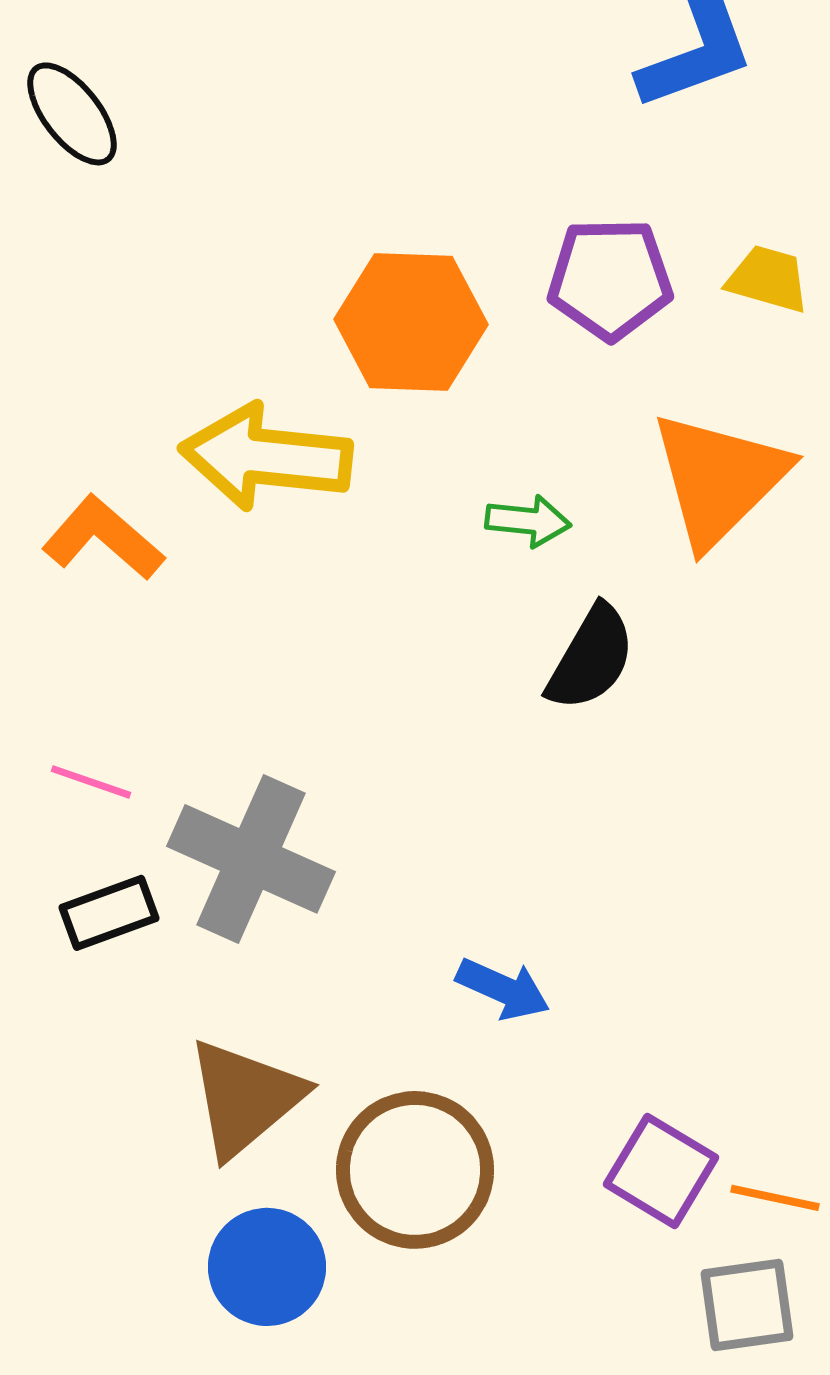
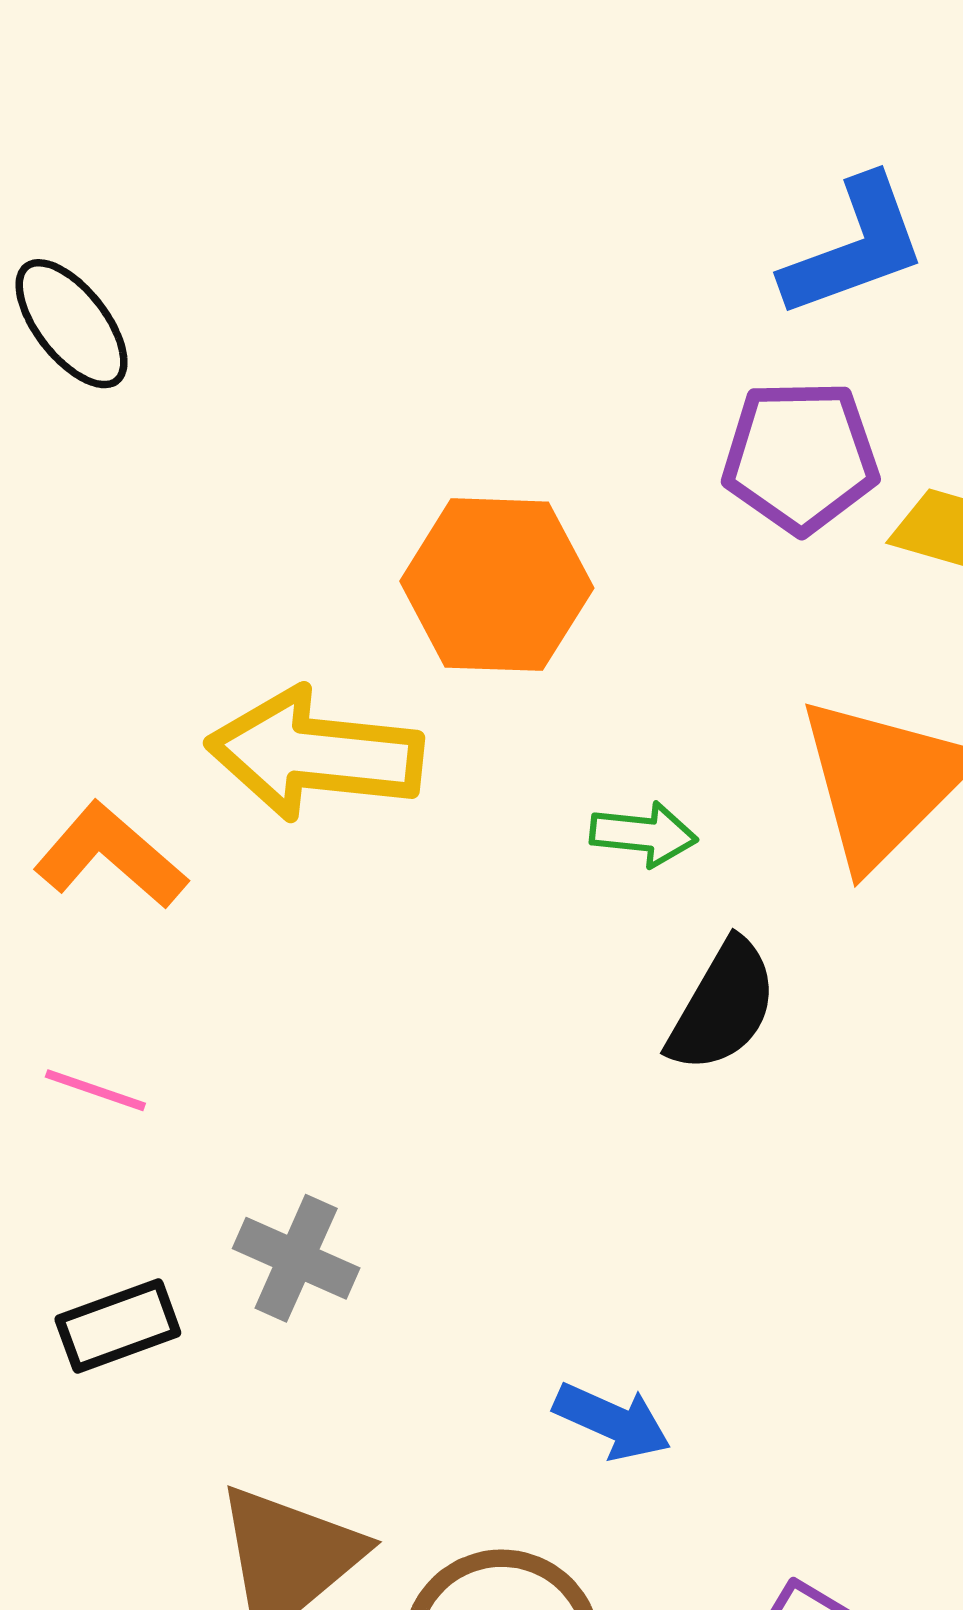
purple pentagon: (610, 279) -> (800, 457), moved
pink line: (91, 782) -> (95, 1090), moved
gray cross: (251, 859) -> (296, 1258), size x0.6

